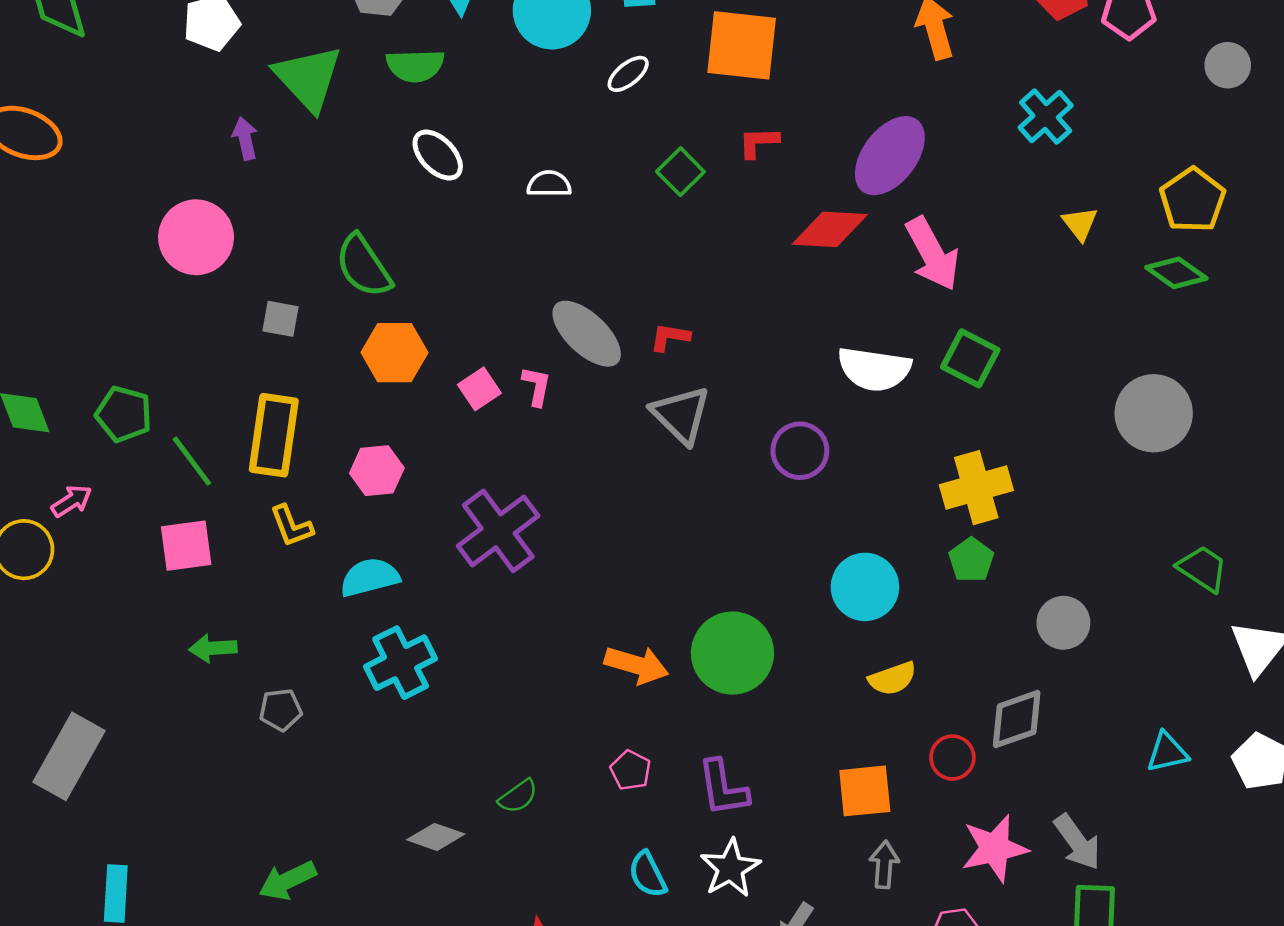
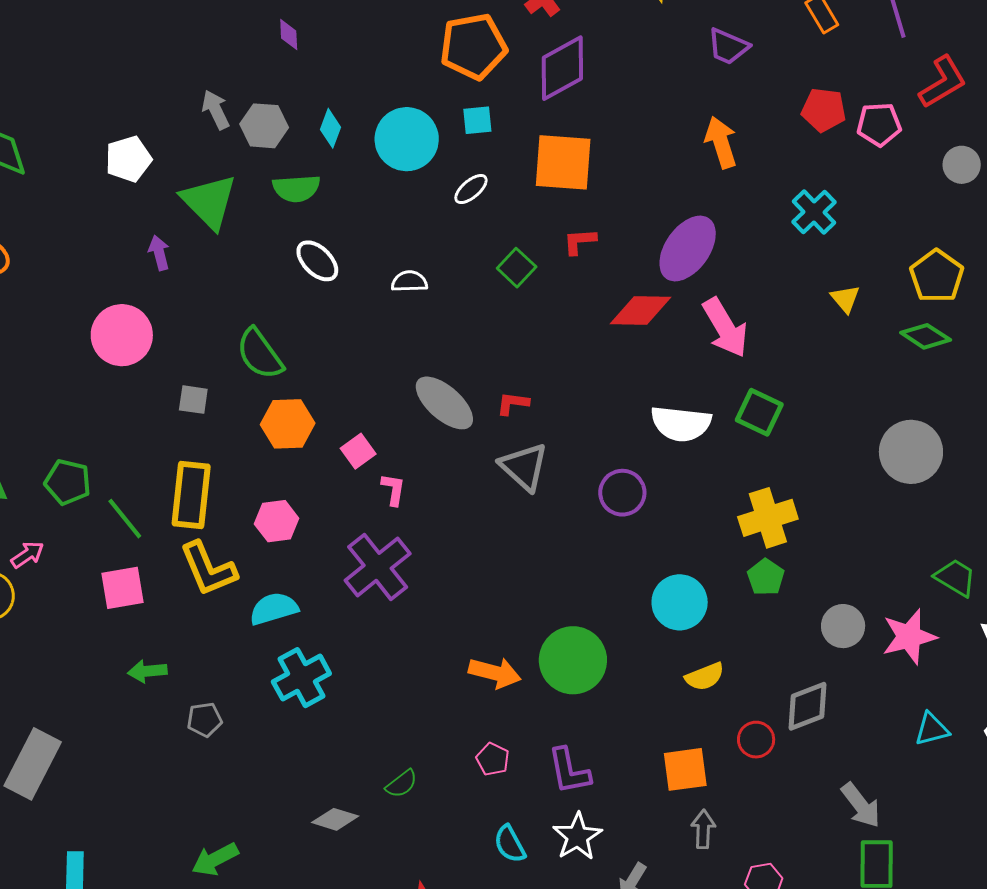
pink L-shape: (537, 386) -> (393, 489), moved
yellow L-shape: (291, 526) -> (208, 569), size x1.6
pink star: (995, 848) -> (909, 637), moved

